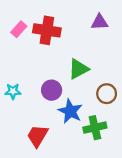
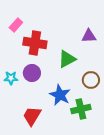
purple triangle: (100, 22) -> (89, 36), moved
red cross: (47, 30) -> (35, 43), moved
purple circle: (52, 90) -> (32, 73), moved

